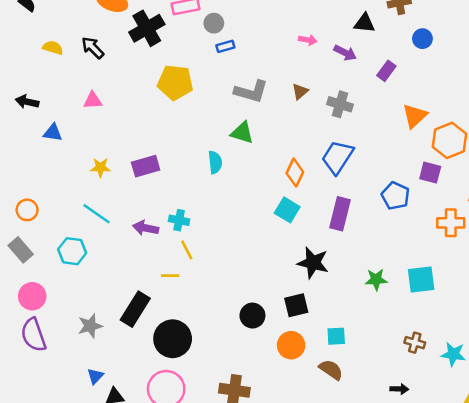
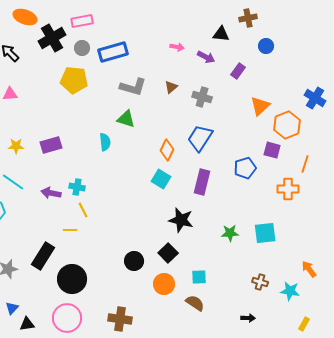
gray circle: (214, 23) -> (82, 48), moved
blue rectangle: (225, 46) -> (113, 52), size x2.0
blue pentagon: (395, 196) -> (245, 168), turned 30
black square: (296, 305) -> (168, 253), turned -30

